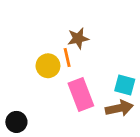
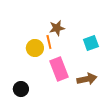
cyan square: (125, 85) -> (91, 43), moved, turned -35
black circle: (16, 122) -> (21, 89), moved

